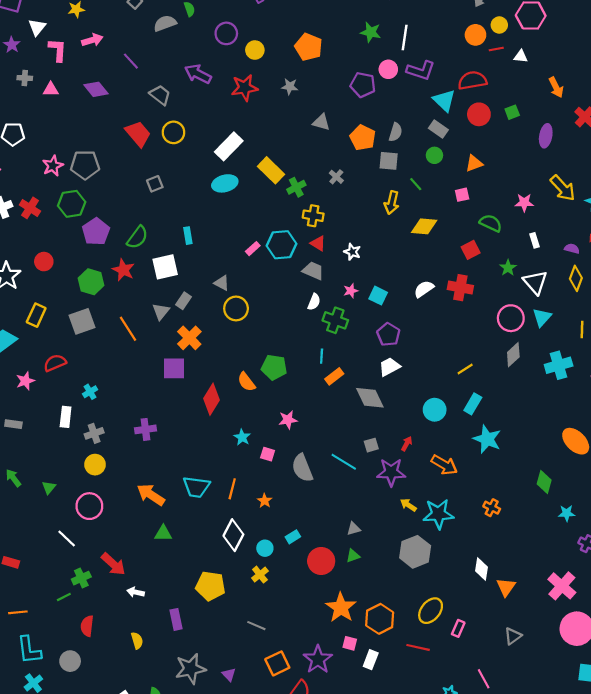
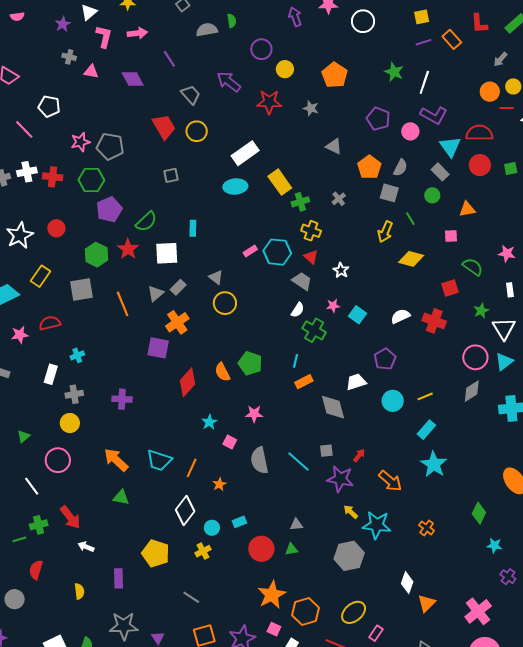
pink circle: (388, 69) -> (410, 131), moved
red cross: (30, 208) -> (53, 177), turned -36
purple pentagon: (388, 334) -> (385, 359), moved
cyan circle: (435, 410) -> (393, 401), moved

